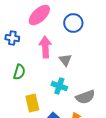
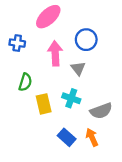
blue circle: (73, 23) -> (86, 40), moved
yellow rectangle: (32, 103) -> (44, 104), moved

